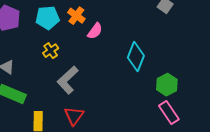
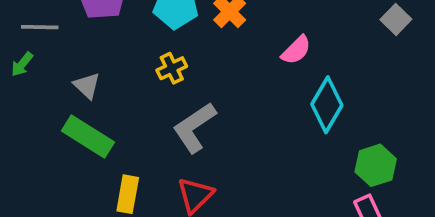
pink semicircle: (95, 31) -> (296, 50), moved

